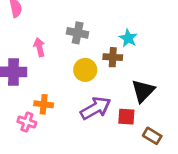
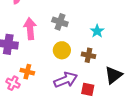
pink arrow: (39, 47) -> (30, 29), size x1.5
brown cross: (113, 57) -> (88, 55), moved
black triangle: (143, 91) -> (113, 75), moved

